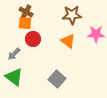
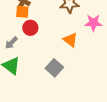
orange triangle: (68, 41) -> (70, 40), moved

